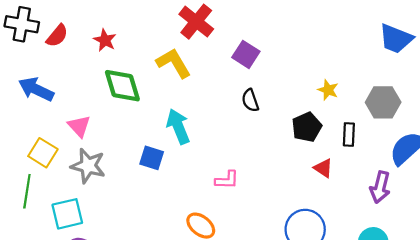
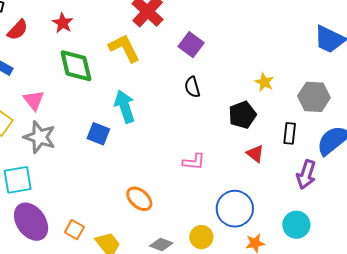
red semicircle: (57, 36) -> (18, 30), moved
black rectangle: (349, 134) -> (290, 133), moved
pink L-shape: (227, 180) -> (194, 162), moved

